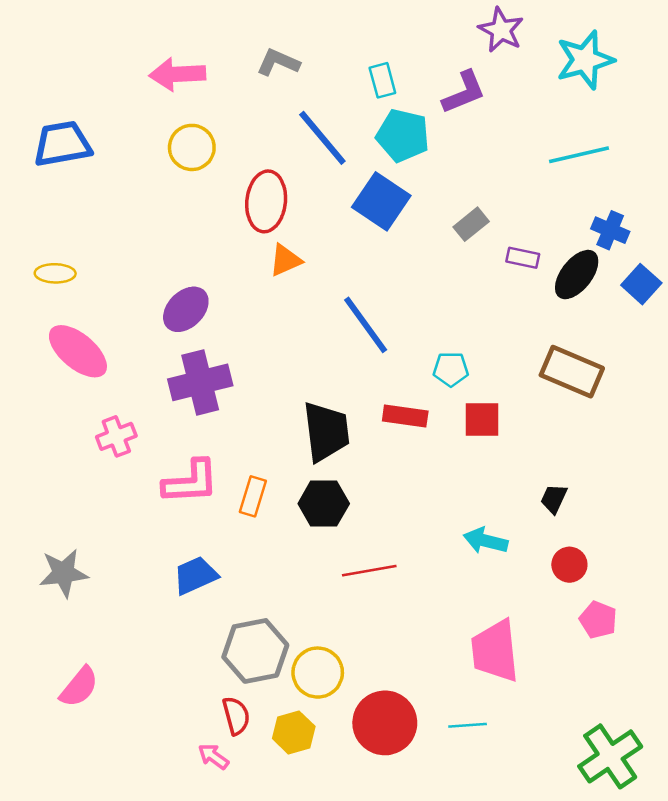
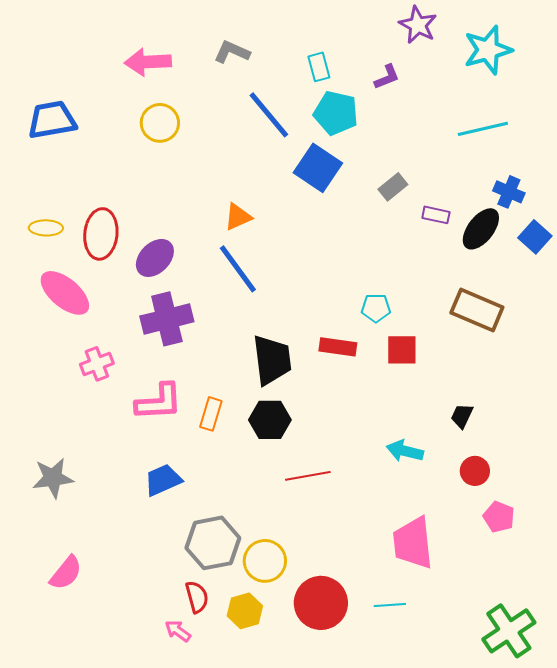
purple L-shape: (464, 92) -> (387, 77), size x0.7
red ellipse: (266, 201) -> (101, 234), moved
blue line: (366, 325) -> (238, 269), moved

